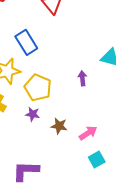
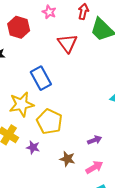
purple arrow: (82, 78) -> (95, 140), moved, turned 72
purple star: (33, 114) -> (33, 147), moved

